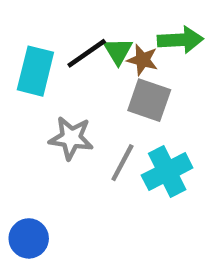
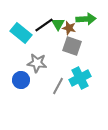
cyan rectangle: (35, 71) -> (21, 33), turned -65
gray line: (122, 163) -> (58, 86), moved
blue circle: (29, 238) -> (21, 80), moved

